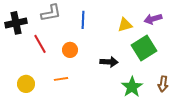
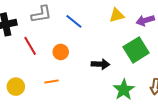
blue line: (83, 20) -> (74, 21), turned -54
yellow triangle: (125, 25) -> (117, 15), moved

